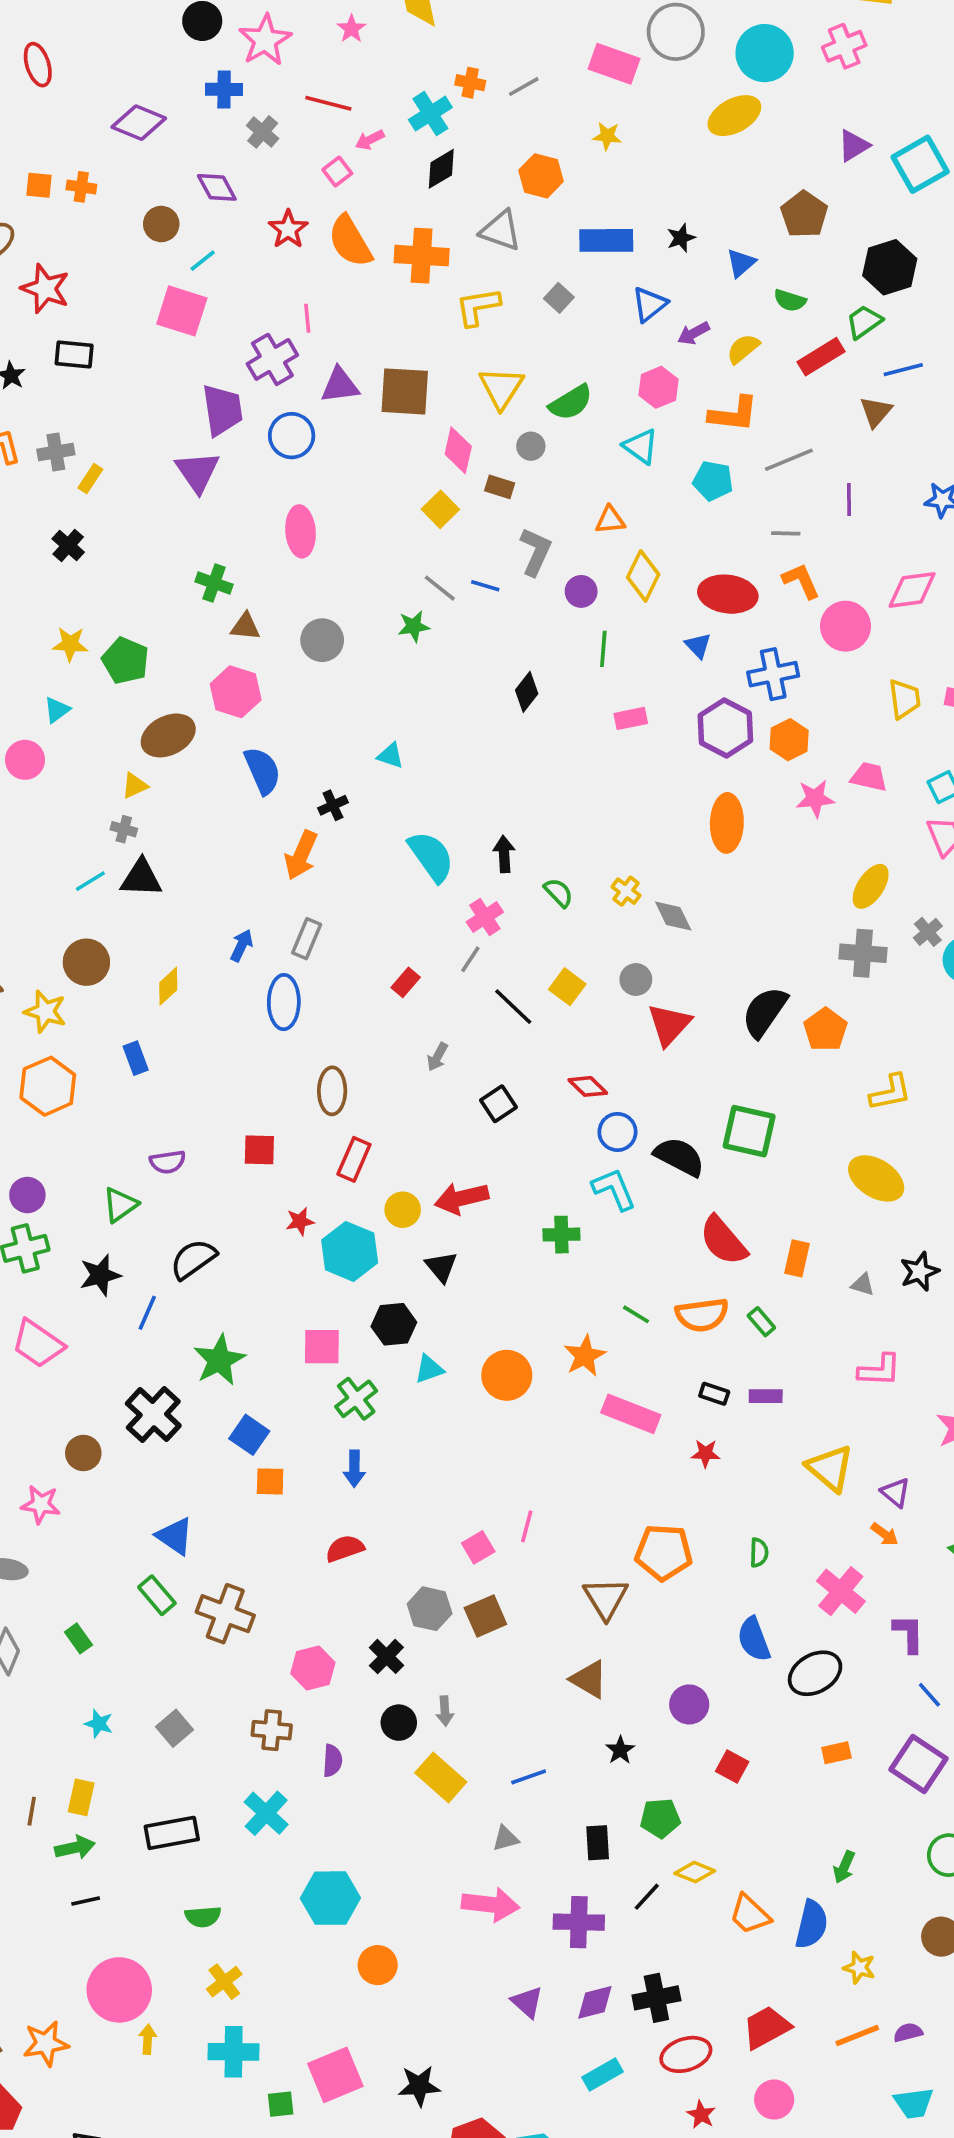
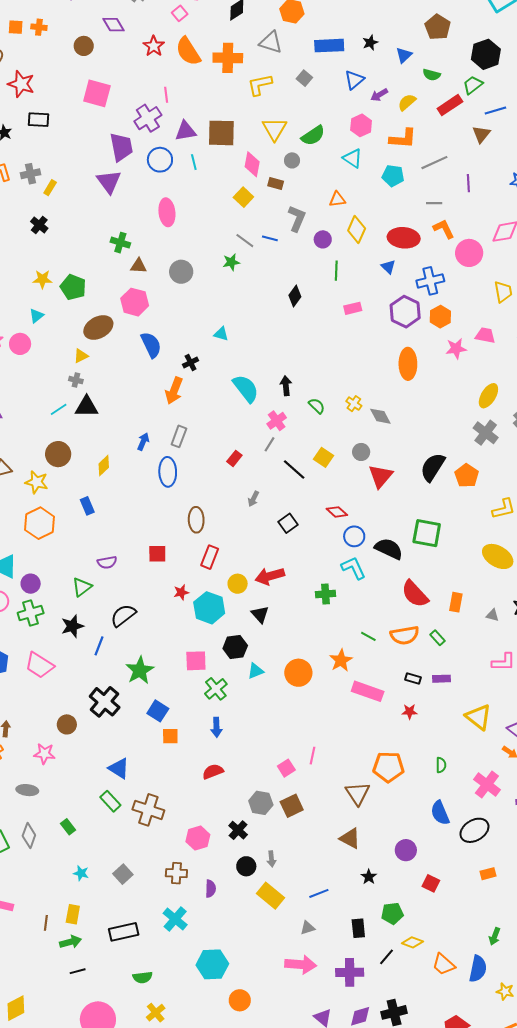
cyan line: (203, 261) -> (194, 162), moved, turned -63
gray cross: (863, 953) -> (486, 433), turned 35

